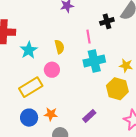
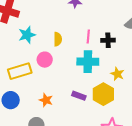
black cross: (107, 21) -> (108, 40), moved
orange star: (51, 114) -> (46, 100), moved
purple rectangle: (89, 116) -> (79, 96), moved, turned 48

